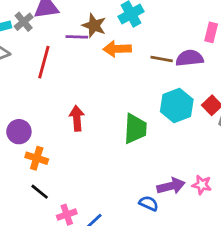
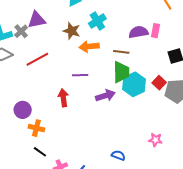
purple line: (77, 37) -> (80, 75), moved
purple semicircle: (190, 58) -> (138, 32), moved
red line: (44, 62) -> (37, 59), turned 50
green trapezoid: (135, 129) -> (121, 72), moved
purple arrow: (171, 186) -> (105, 96), moved

